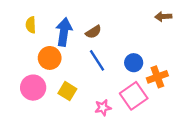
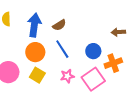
brown arrow: (163, 17) -> (118, 32), moved
orange circle: (50, 58) -> (35, 52), moved
pink star: (103, 108) -> (67, 76), moved

